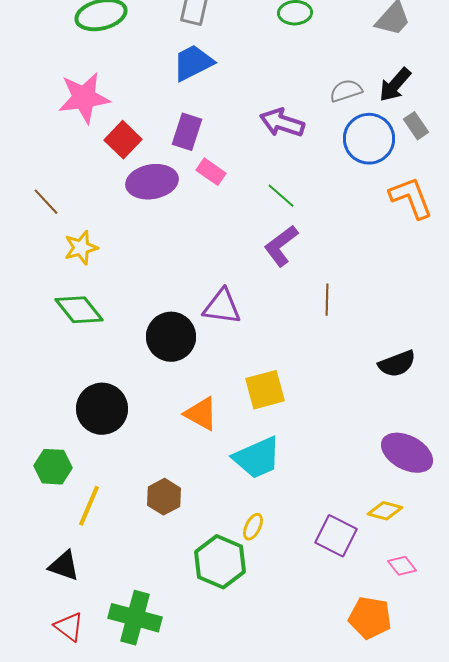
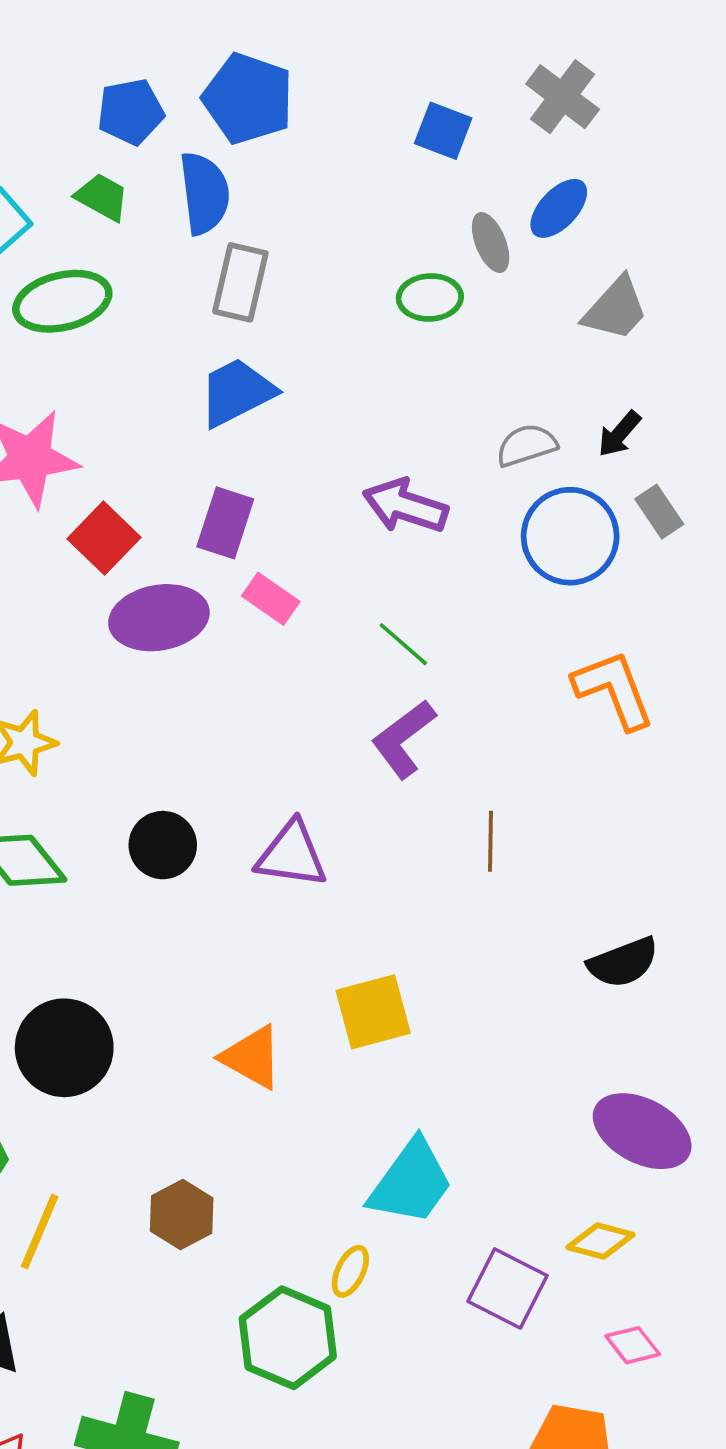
black arrow: (395, 85) -> (619, 434), size x0.7
orange L-shape: (411, 198) -> (614, 690), moved
black circle: (171, 337) -> (163, 845), moved, size x0.7
cyan trapezoid: (257, 458) -> (411, 1182), moved, turned -30

